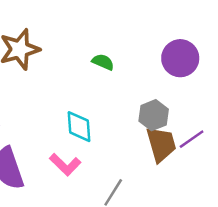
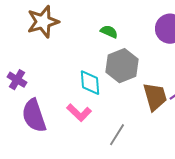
gray hexagon: (154, 115) -> (122, 66), moved, size x1.4

